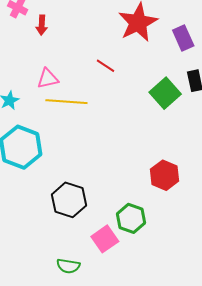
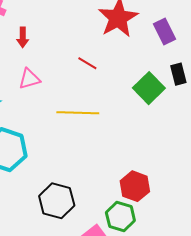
red arrow: (42, 25) -> (23, 37), moved
yellow line: (66, 102) -> (78, 113), moved
red hexagon: (164, 175) -> (135, 186), moved

